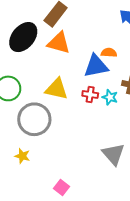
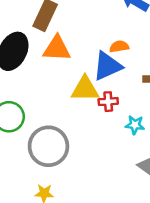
yellow triangle: (57, 89) -> (85, 89), moved
cyan star: (110, 97) -> (135, 125), moved

